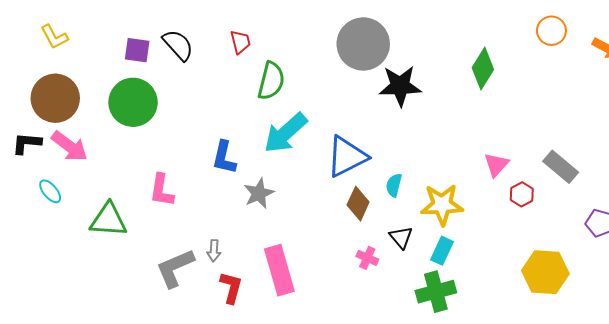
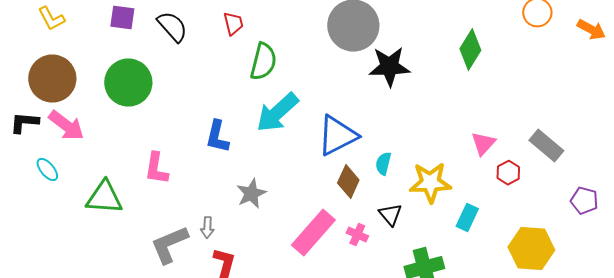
purple square: (137, 50) -> (122, 18), moved
gray star: (259, 193) -> (251, 194), moved
cyan rectangle: (442, 251) -> (467, 218), moved
pink rectangle: (279, 270) -> (313, 233), moved, turned 57

